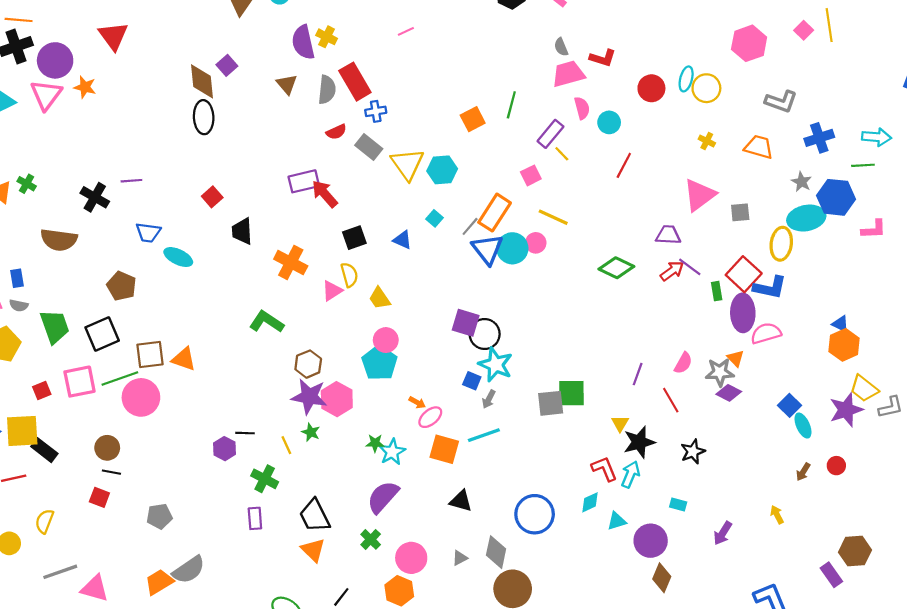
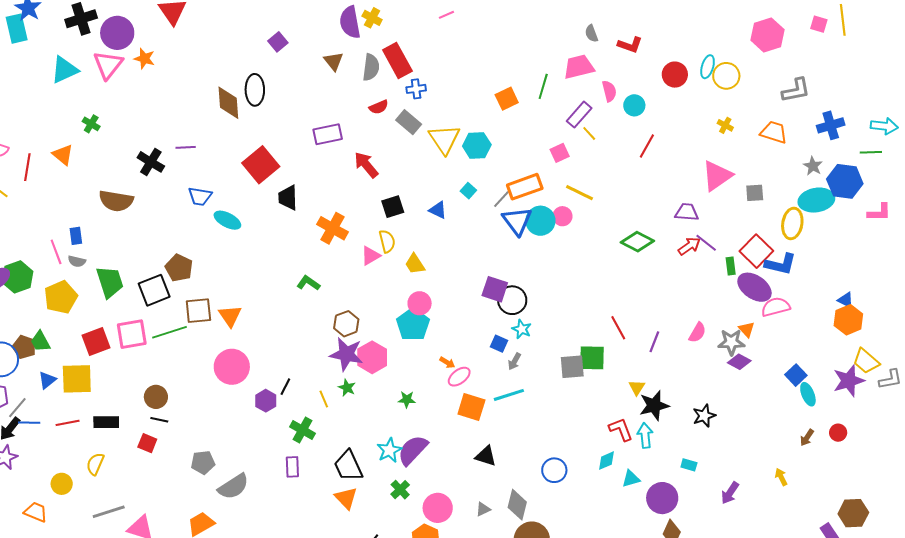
pink square: (804, 30) -> (819, 24), turned -30
pink trapezoid: (568, 74) -> (579, 67), moved
brown diamond: (202, 81) -> (228, 103), moved
gray L-shape: (781, 101) -> (796, 90), turned -32
purple rectangle: (304, 181) -> (328, 134), moved
green cross: (27, 184) -> (91, 124), moved
red square: (212, 197) -> (261, 165), size x1.8
orange rectangle: (495, 213) -> (525, 187), turned 36
brown pentagon: (122, 286) -> (179, 268), moved
purple ellipse: (743, 313) -> (755, 287), turned -56
green L-shape: (266, 322) -> (308, 283), size x0.7
orange triangle: (184, 359) -> (230, 316), turned 35
cyan star: (496, 365) -> (522, 329), size x0.6
red square: (42, 390) -> (96, 341), size x1.6
pink circle: (141, 397) -> (232, 367), moved
red line: (671, 400) -> (618, 328), moved
black line: (245, 433) -> (285, 387), turned -66
black rectangle: (44, 450) -> (106, 422), moved, turned -40
cyan star: (392, 452) -> (389, 450), moved
cyan arrow: (630, 474) -> (645, 435), turned -30
blue circle: (535, 514) -> (554, 470), size x0.7
gray semicircle: (189, 570) -> (233, 487), moved

